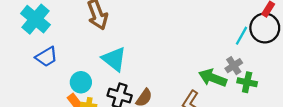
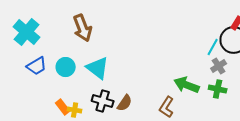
gray cross: (234, 66) -> (219, 66), moved
cyan circle: (81, 82) -> (66, 67), moved

